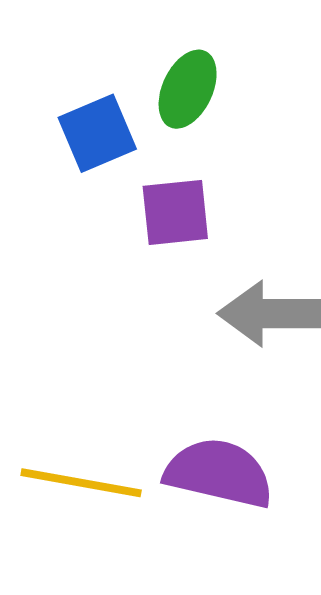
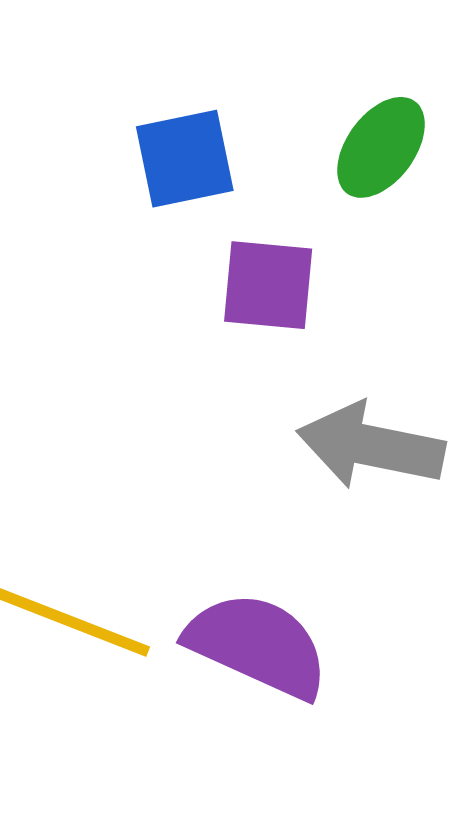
green ellipse: (188, 89) -> (381, 147), moved

